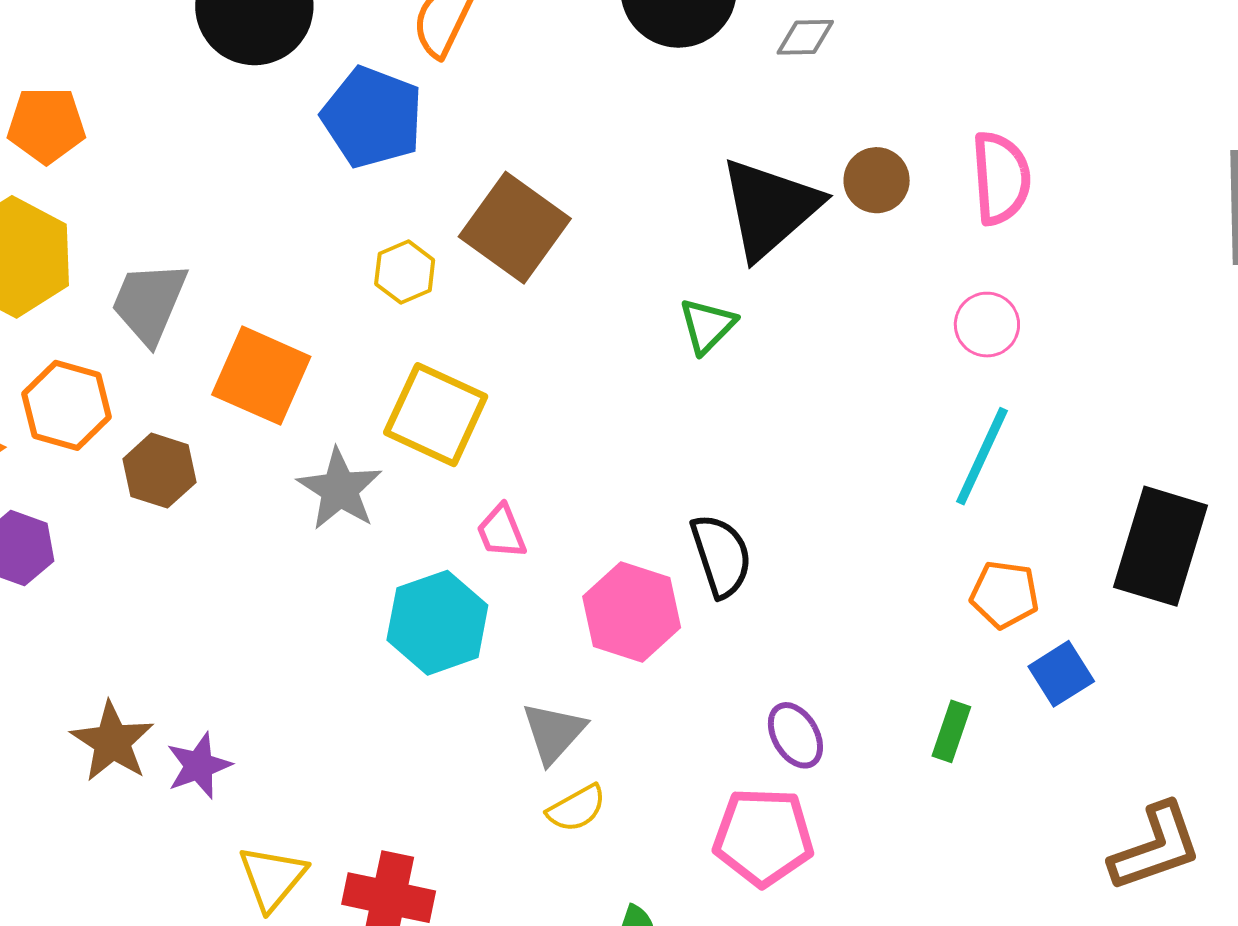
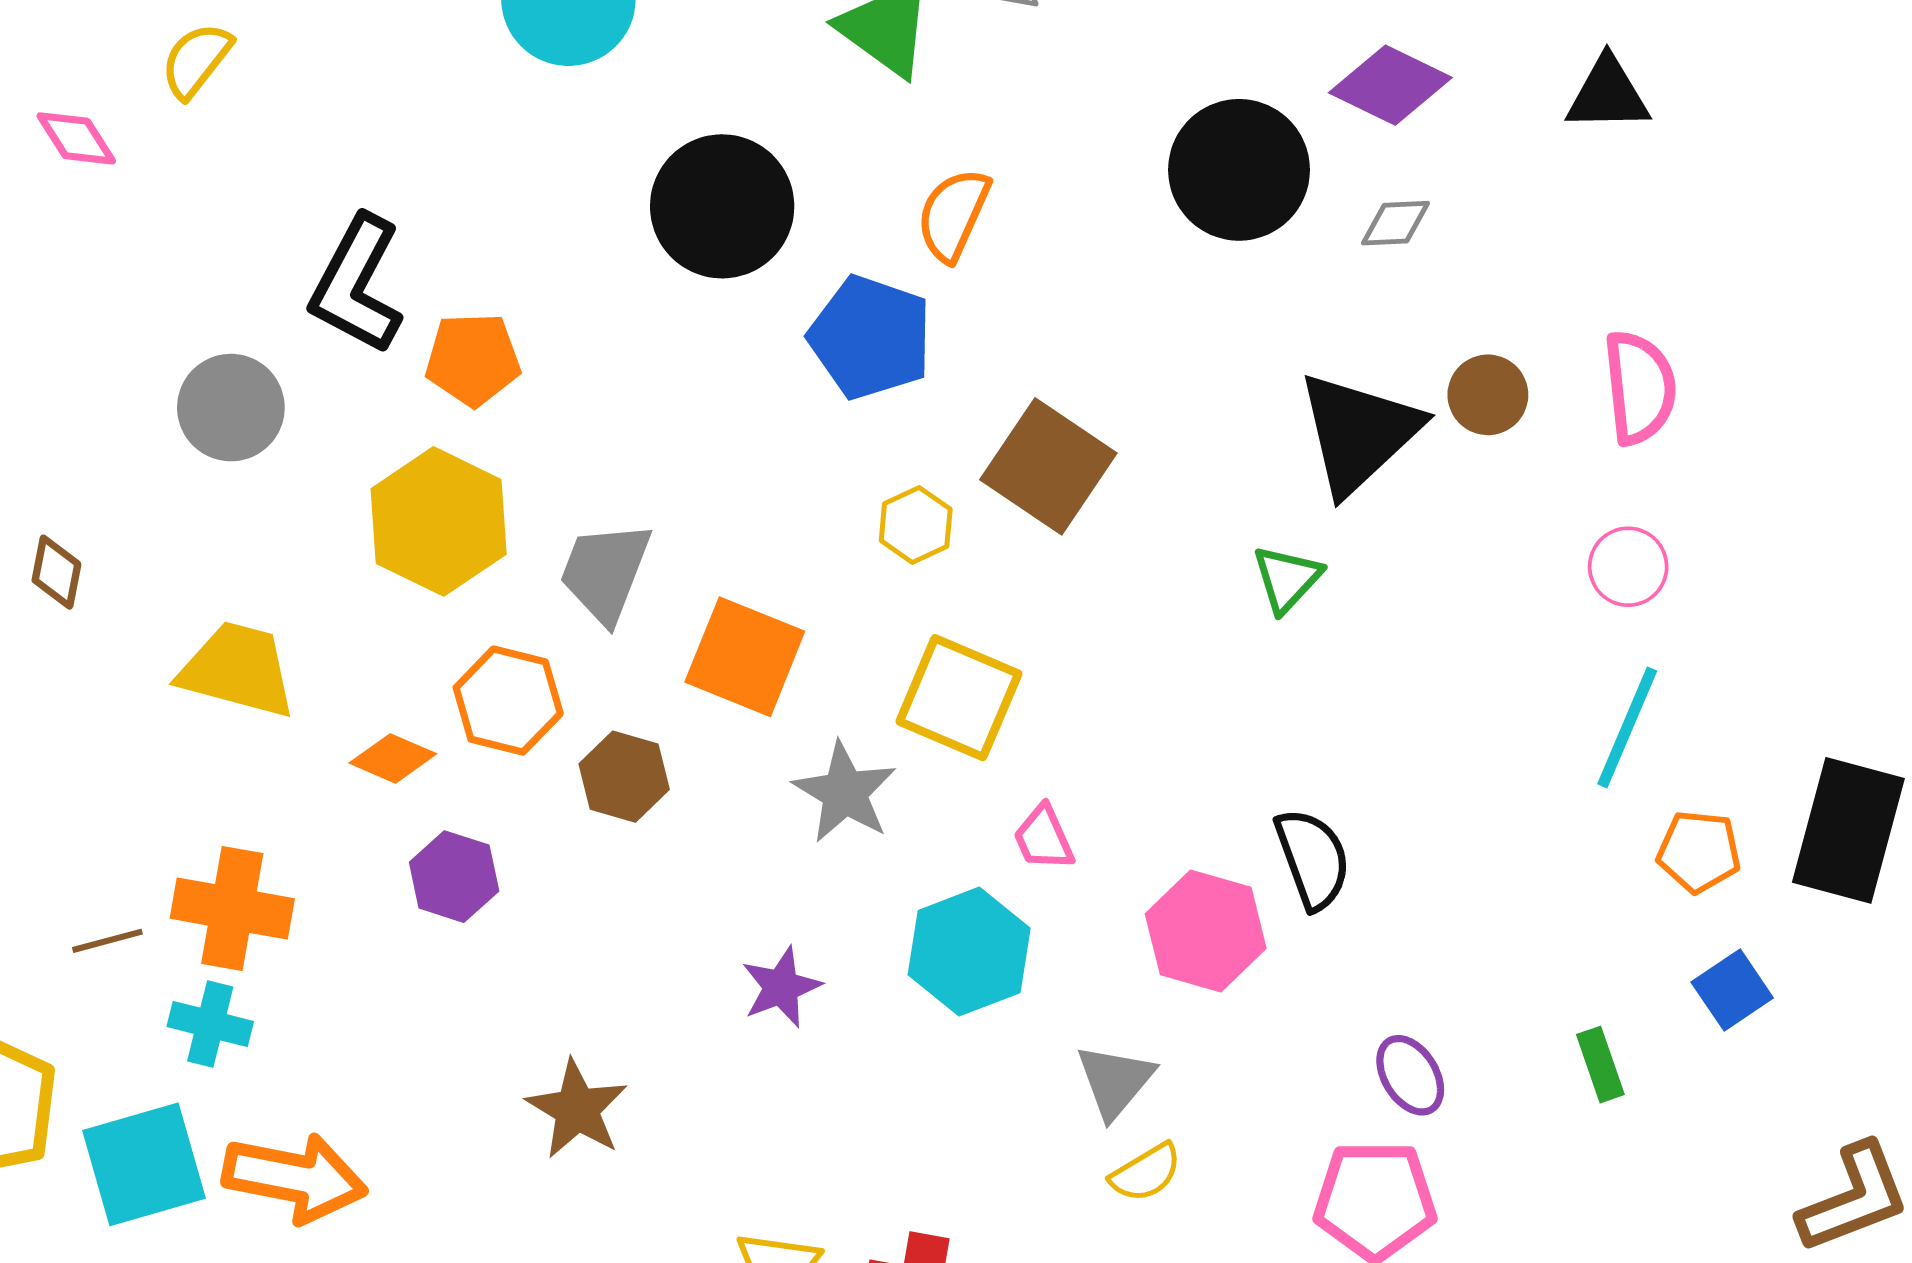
orange pentagon: (1004, 594) -> (1699, 852), moved
green rectangle: (951, 731) -> (1600, 1065), turned -36
purple star: (199, 766) -> (781, 987), moved

